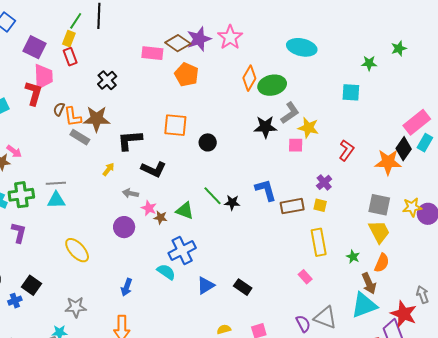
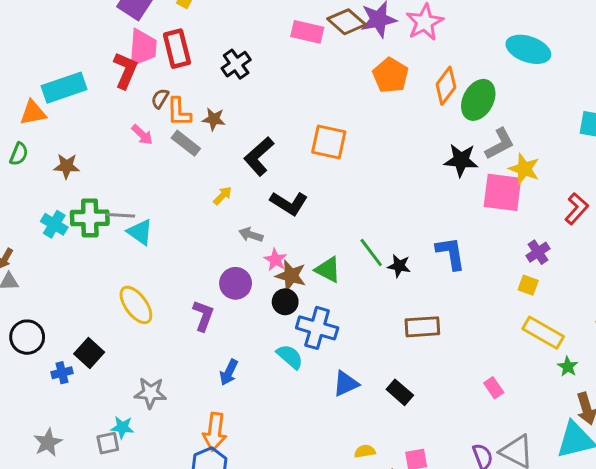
red rectangle: (70, 57) -> (177, 49), moved, size x1.4
orange pentagon: (186, 75) -> (391, 75), moved
green ellipse: (272, 85) -> (478, 100), turned -56
brown star: (97, 119) -> (214, 119), size x0.6
black L-shape: (130, 140) -> (259, 156), turned -44
black circle: (208, 142) -> (285, 302), moved
pink square: (296, 145) -> (502, 192), size x1.8
pink arrow: (14, 151) -> (142, 135), moved
gray line: (56, 183) -> (120, 215), moved
cyan triangle: (56, 200) -> (140, 232), turned 30
brown rectangle: (292, 206) -> (422, 327), moved
brown star: (160, 218) -> (291, 276), size x1.5
purple L-shape: (19, 233) -> (203, 316), moved
yellow rectangle: (319, 242) -> (543, 333), moved, turned -56
yellow ellipse: (77, 250) -> (136, 305), moved
blue cross: (182, 251) -> (317, 328), turned 36

